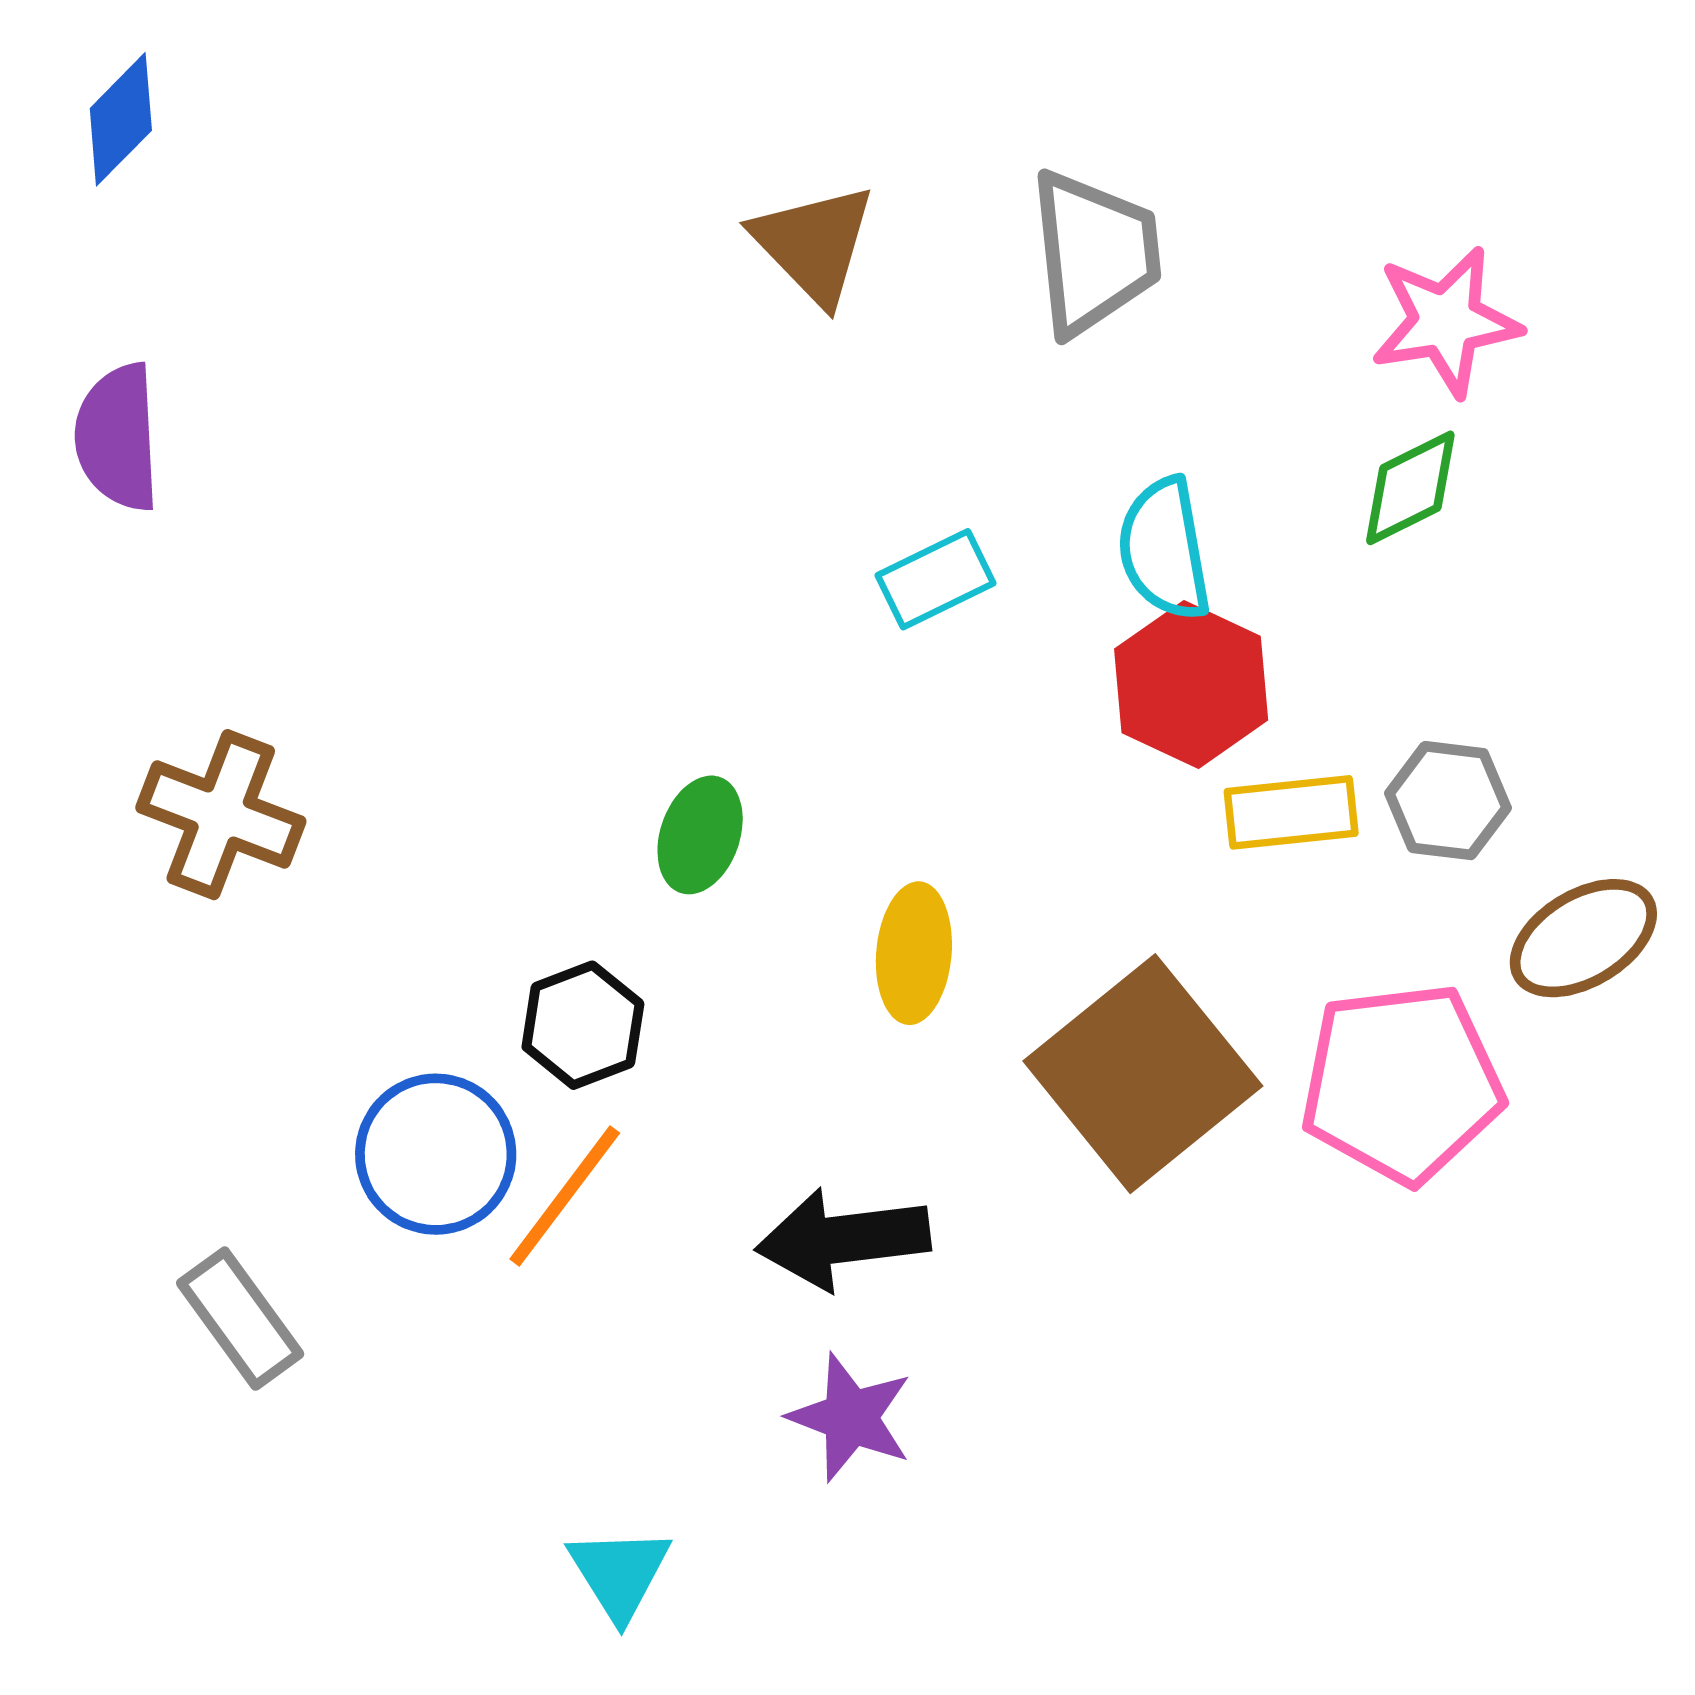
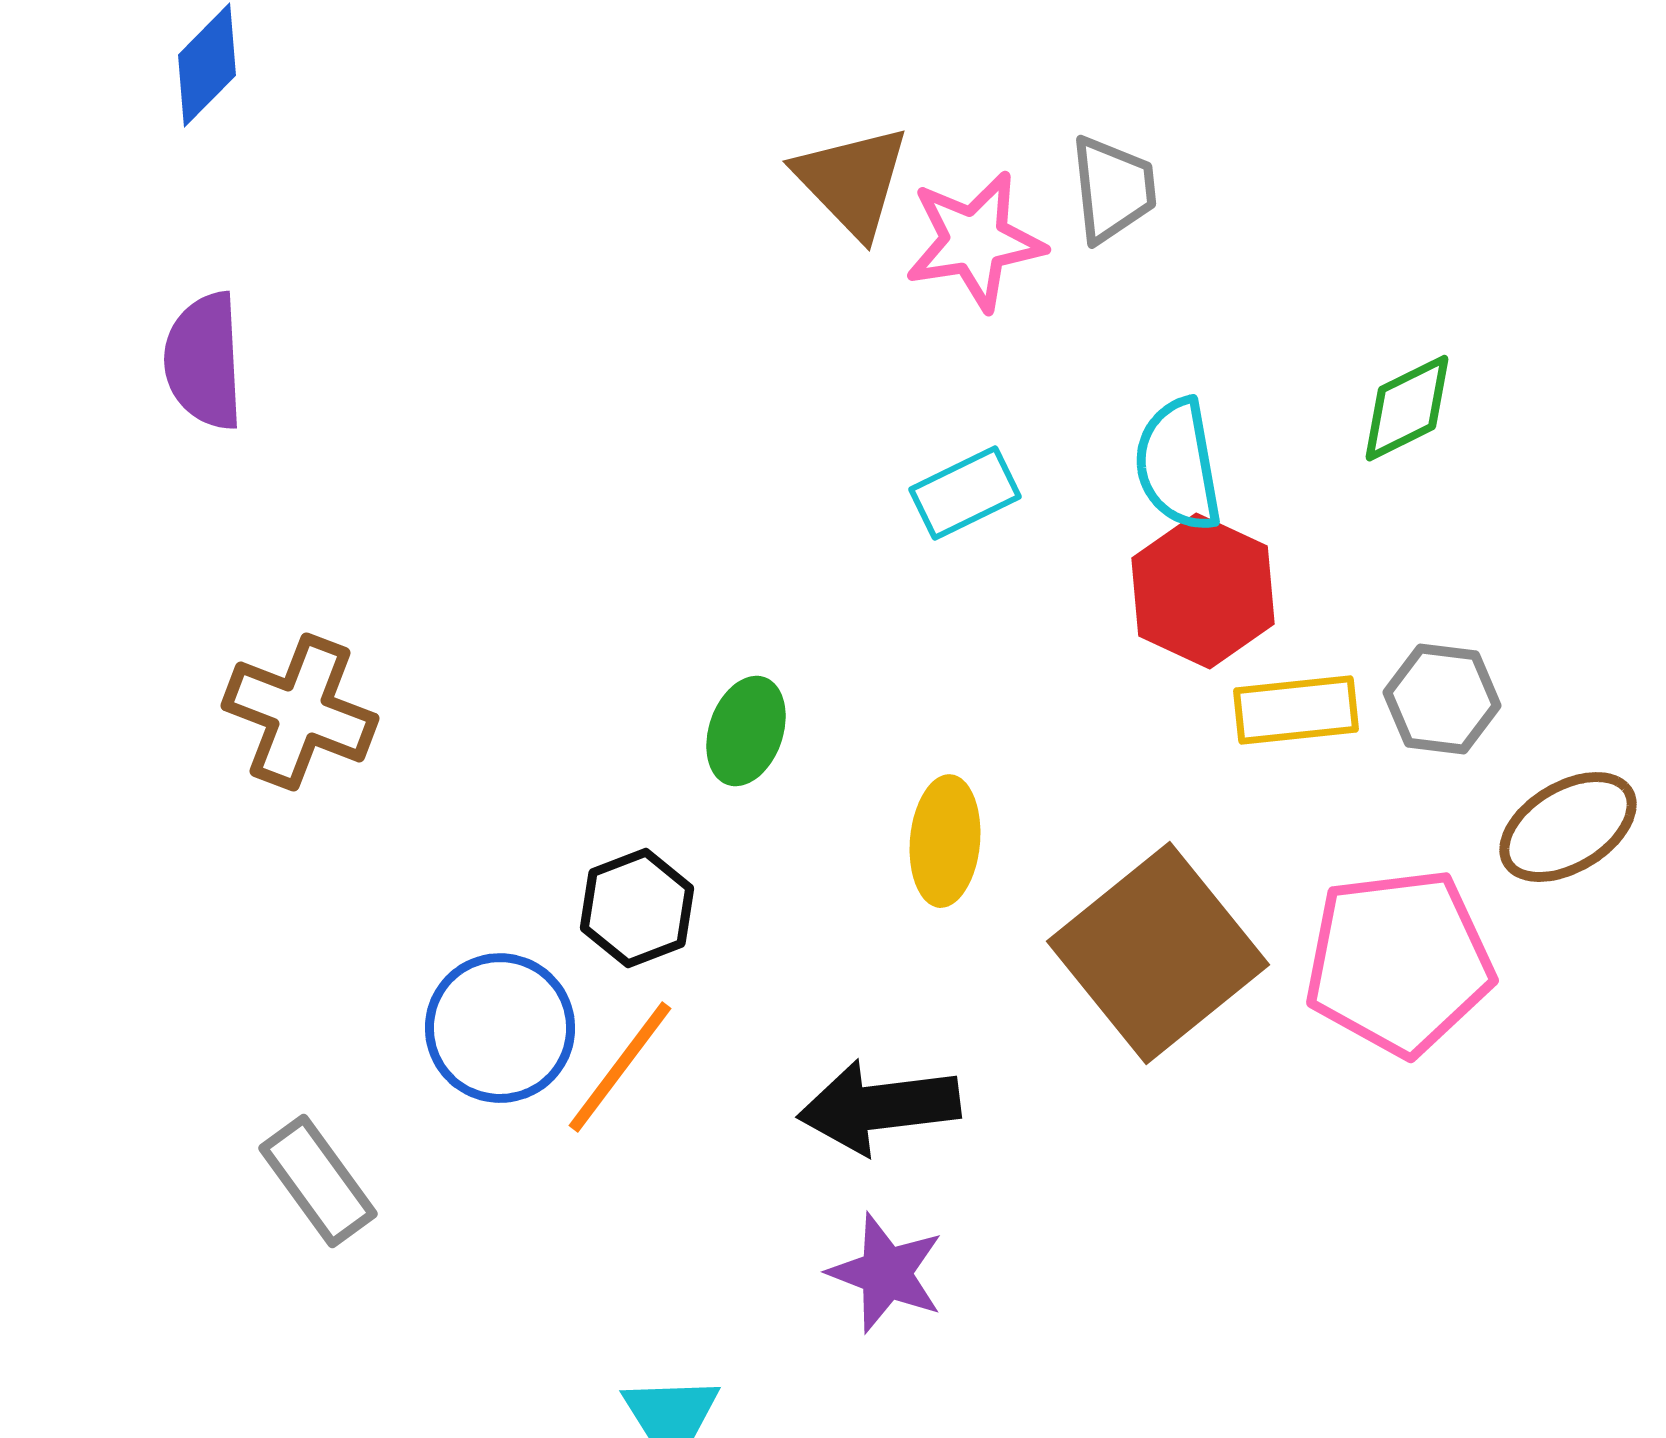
gray trapezoid: (1094, 253) -> (1113, 189), size x0.7
pink star: (1446, 321) -> (975, 241), moved

